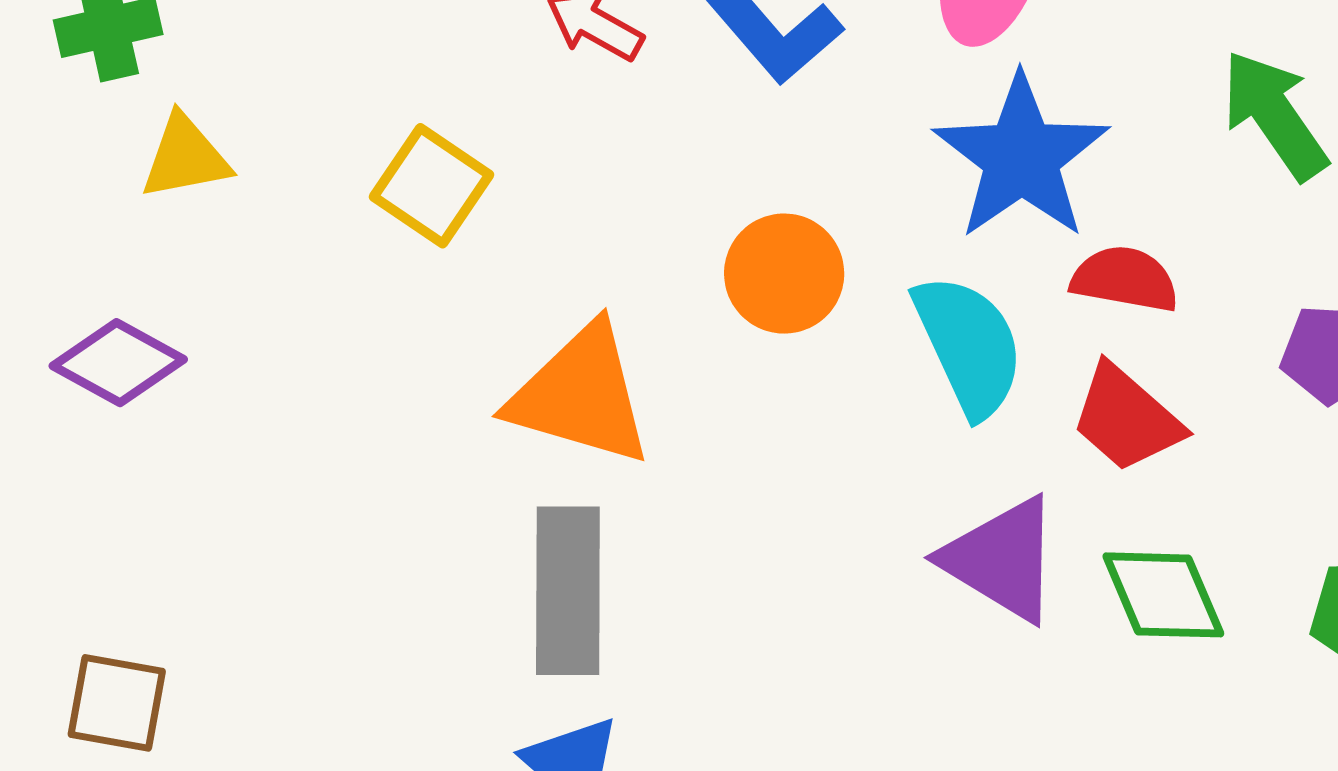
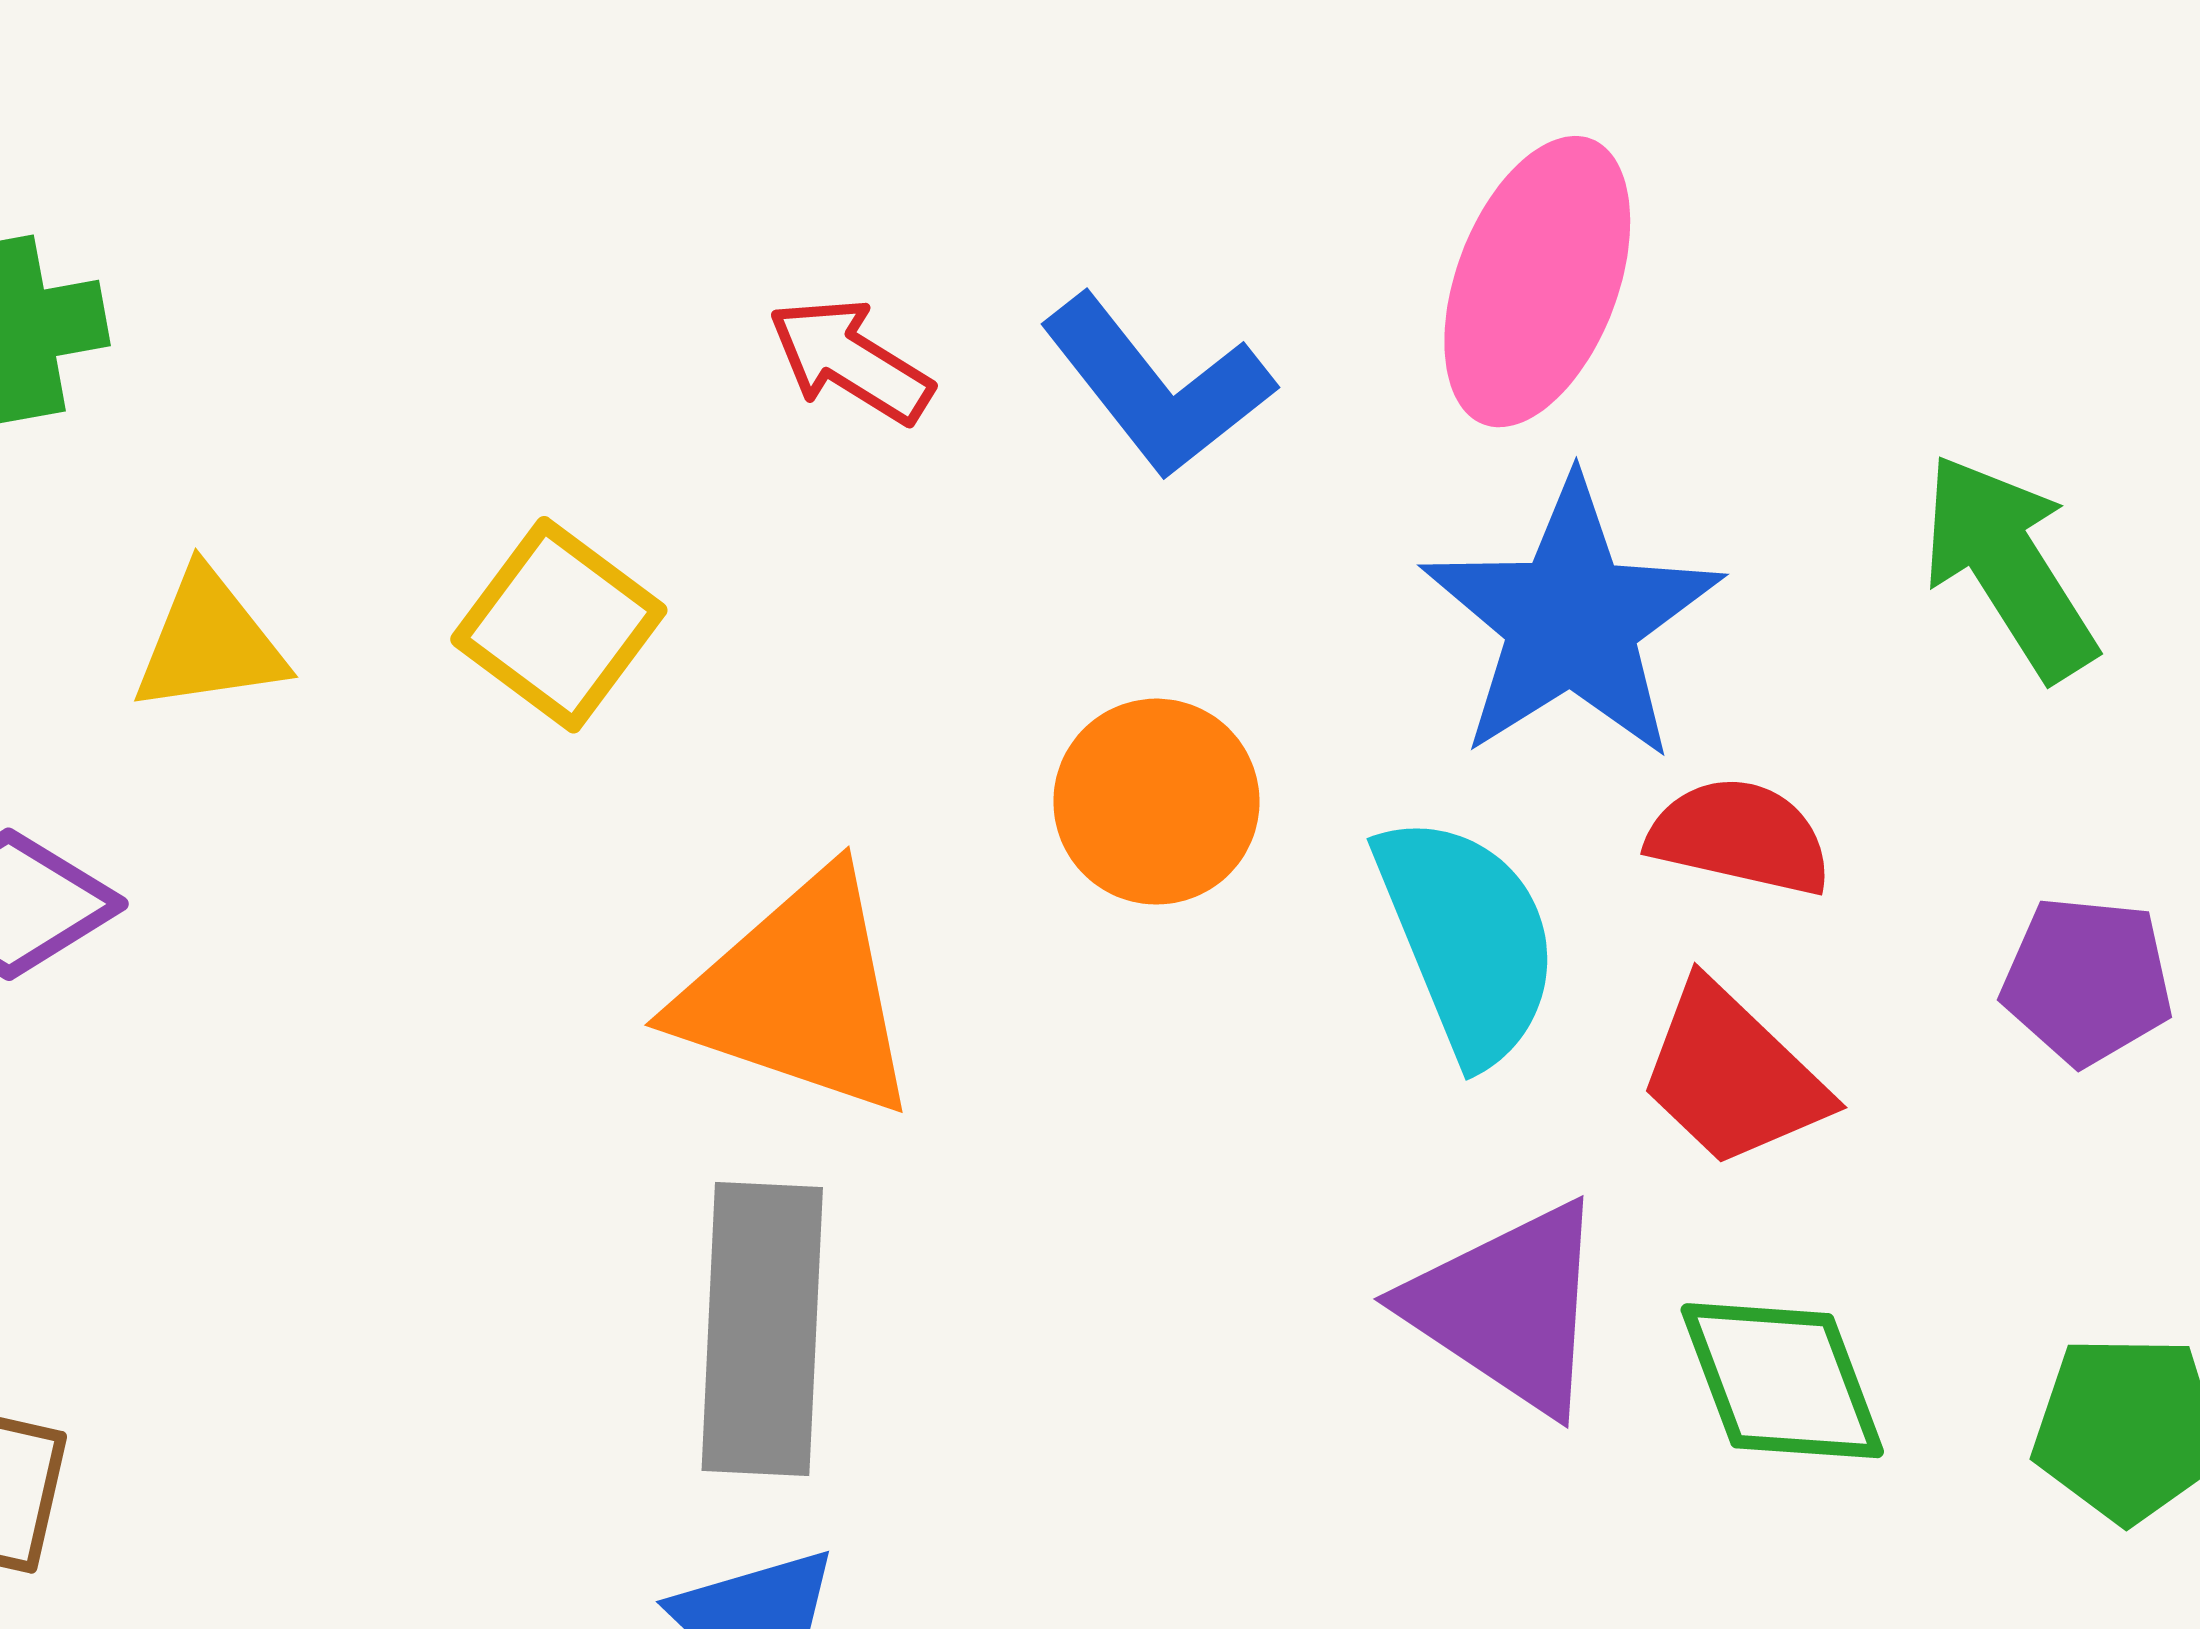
yellow triangle: (185, 157) -> (209, 642), moved

